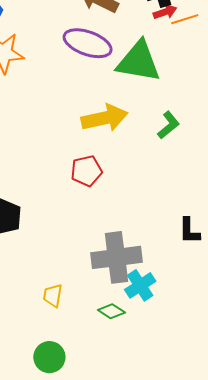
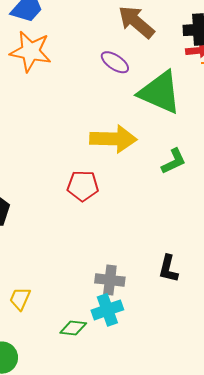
purple ellipse: (88, 43) -> (115, 62), size x0.6
gray cross: (117, 257) -> (110, 280), moved, size x0.6
green diamond: (111, 311) -> (73, 328), turned -40

